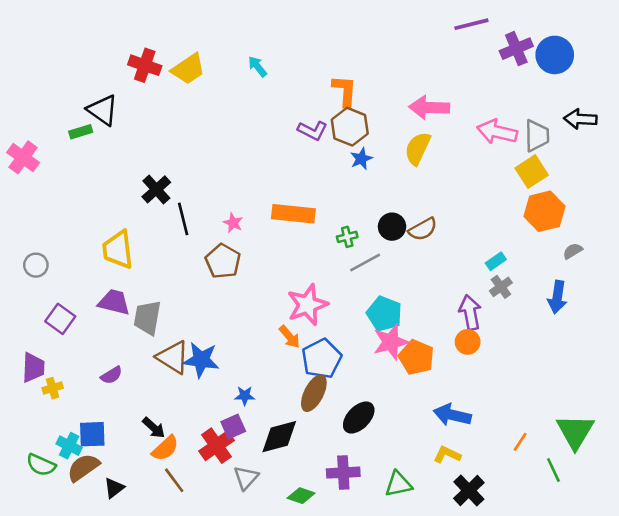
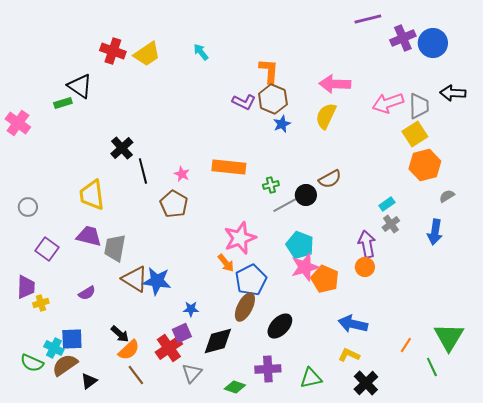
pink arrow: (497, 132) -> (388, 103), turned -32
black circle: (392, 227) -> (306, 195), moved

